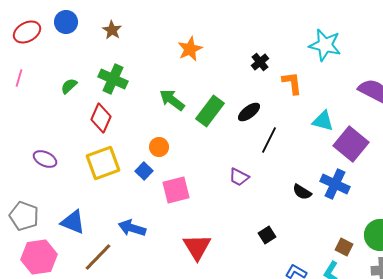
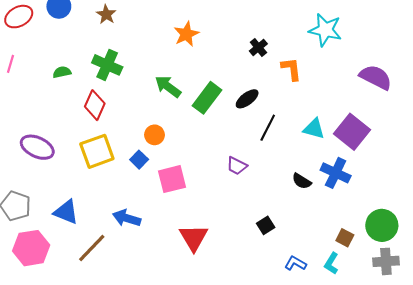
green semicircle: (69, 86) -> (62, 72), turned 30
cyan triangle: (323, 121) -> (314, 129), moved
purple ellipse: (45, 159) -> (37, 147), size x1.4

